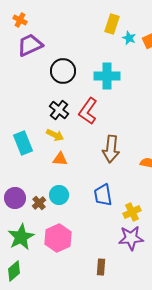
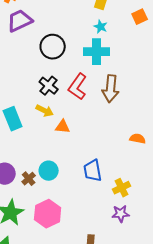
cyan star: (129, 38) -> (101, 27), moved
brown arrow: (111, 149) -> (111, 89), moved
orange triangle: (60, 159) -> (63, 127), moved
purple star: (131, 238) -> (121, 214), size x0.7

